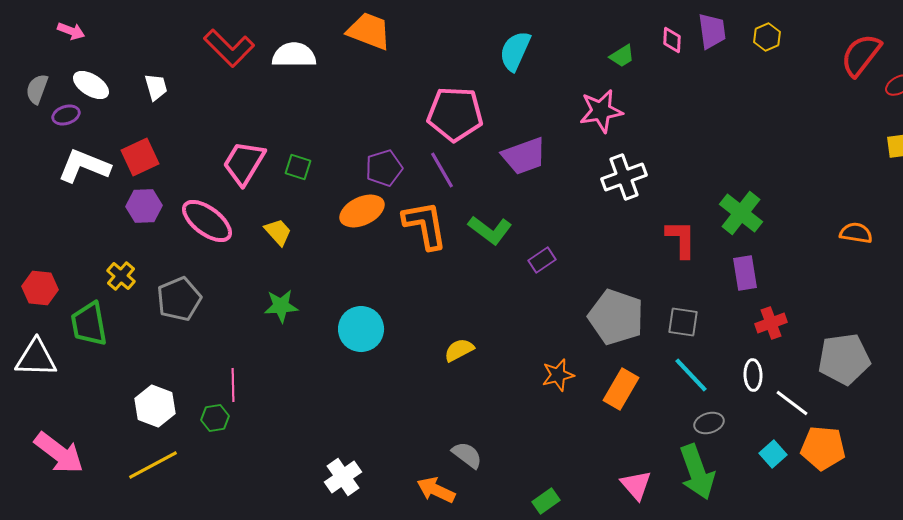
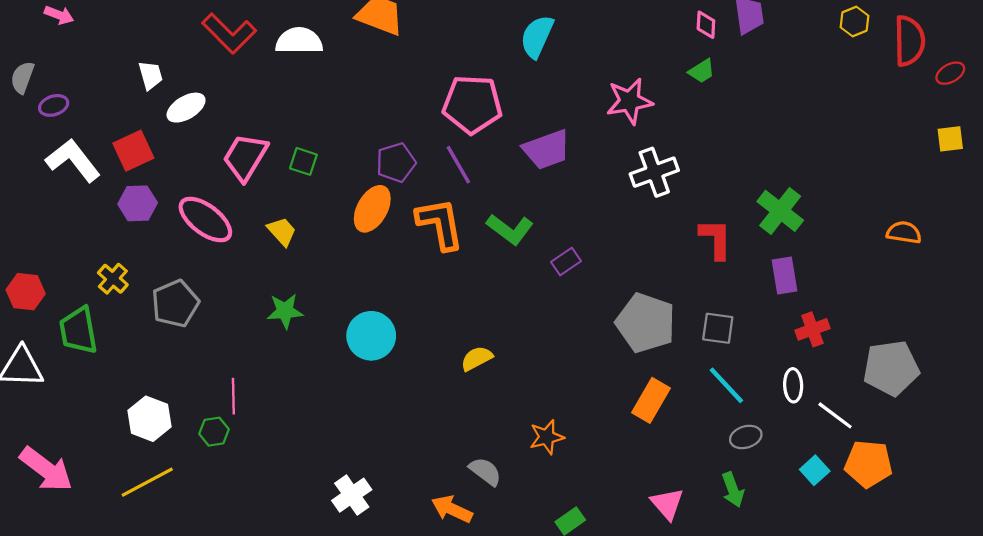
yellow hexagon: (767, 37) -> (854, 21), moved
red semicircle: (861, 55) -> (909, 41), turned 141
green trapezoid: (622, 56) -> (702, 71), moved
white ellipse: (91, 85) -> (186, 108), moved, turned -63
white L-shape: (84, 166) -> (73, 160), turned 30
orange ellipse: (362, 211) -> (372, 209), turned -36
orange star: (558, 375) -> (547, 437), moved
green arrow: (697, 472) -> (733, 490), size x0.6

